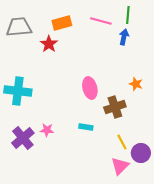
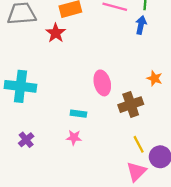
cyan rectangle: (86, 127) -> (78, 114), moved
pink star: (47, 130) -> (74, 137), moved
purple cross: (23, 138) -> (26, 140), size x0.6

